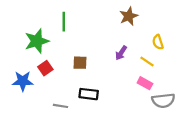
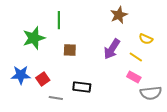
yellow semicircle: (158, 42) -> (146, 39), turned -48
purple arrow: (121, 53) -> (112, 49), size x1.5
brown square: (80, 63) -> (70, 50), moved
red square: (45, 68) -> (43, 79), moved

